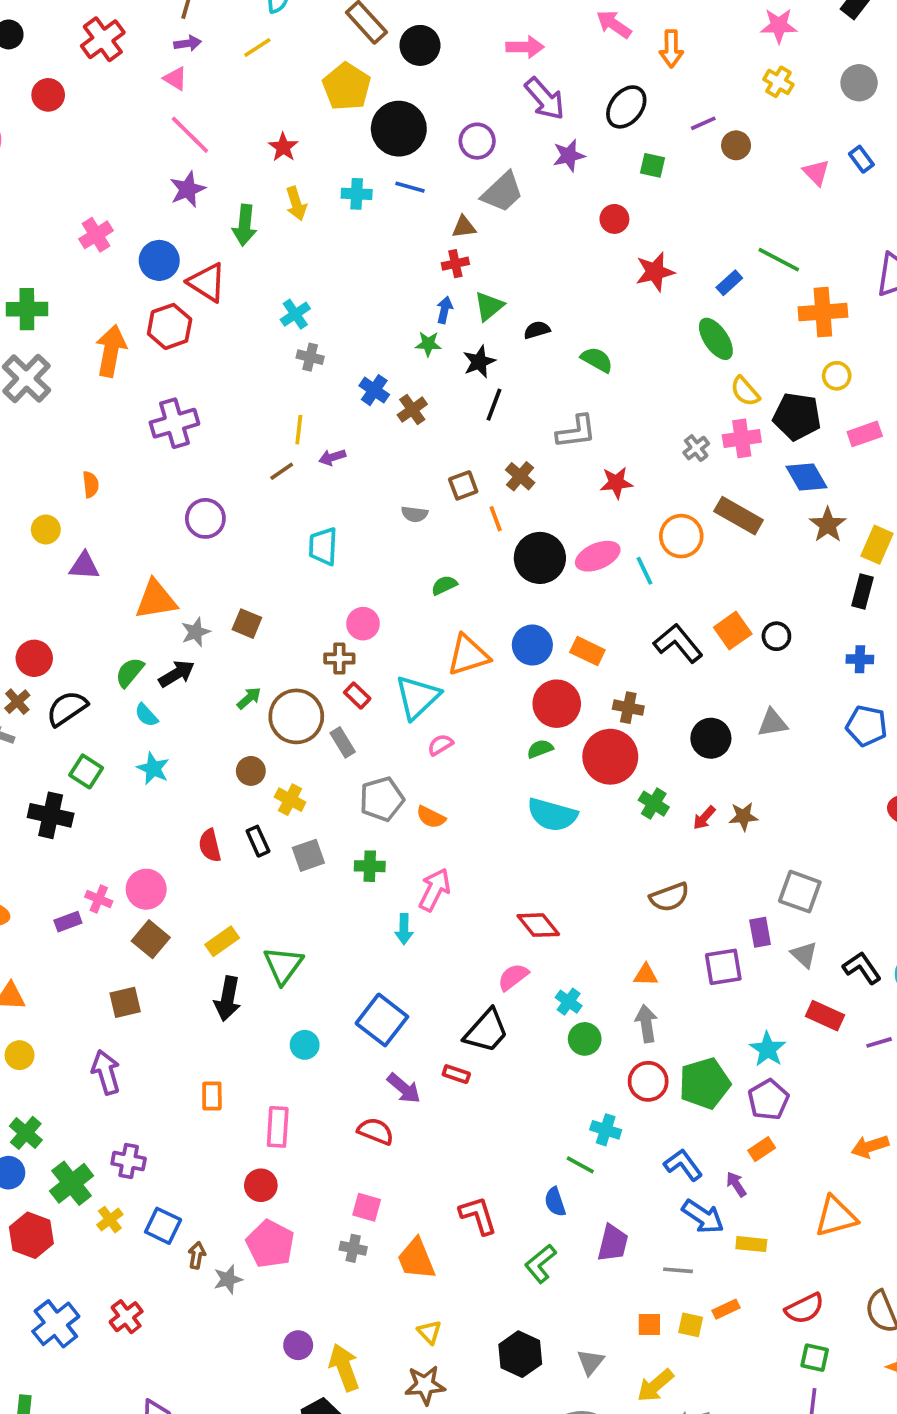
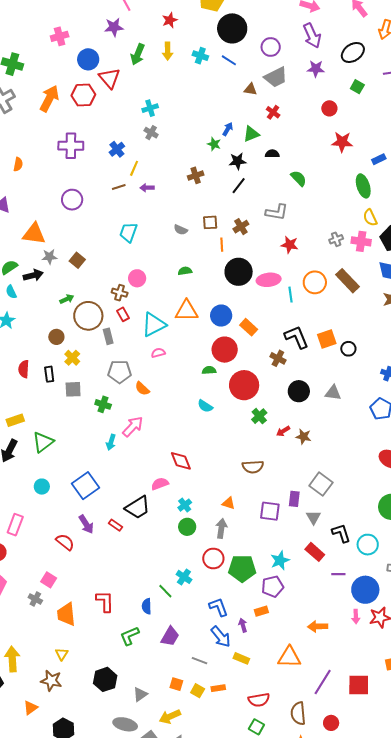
red cross: (455, 264) -> (273, 112), moved, turned 32
blue cross: (374, 390) -> (117, 149), moved
brown cross: (628, 708) -> (278, 358), moved
cyan semicircle: (552, 815) -> (205, 406), size x0.6

